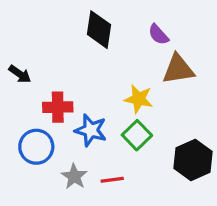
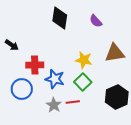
brown triangle: (178, 69) -> (115, 53), moved
gray star: (74, 176) -> (54, 105), moved
red line: (112, 180) -> (73, 102), moved

